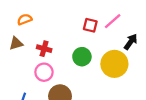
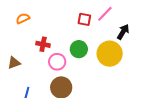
brown triangle: (16, 43) -> (14, 63), moved
pink circle: (44, 72) -> (57, 62), moved

